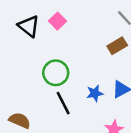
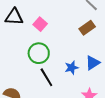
pink square: (58, 21) -> (40, 24), moved
black triangle: (29, 26) -> (14, 17), turned -30

